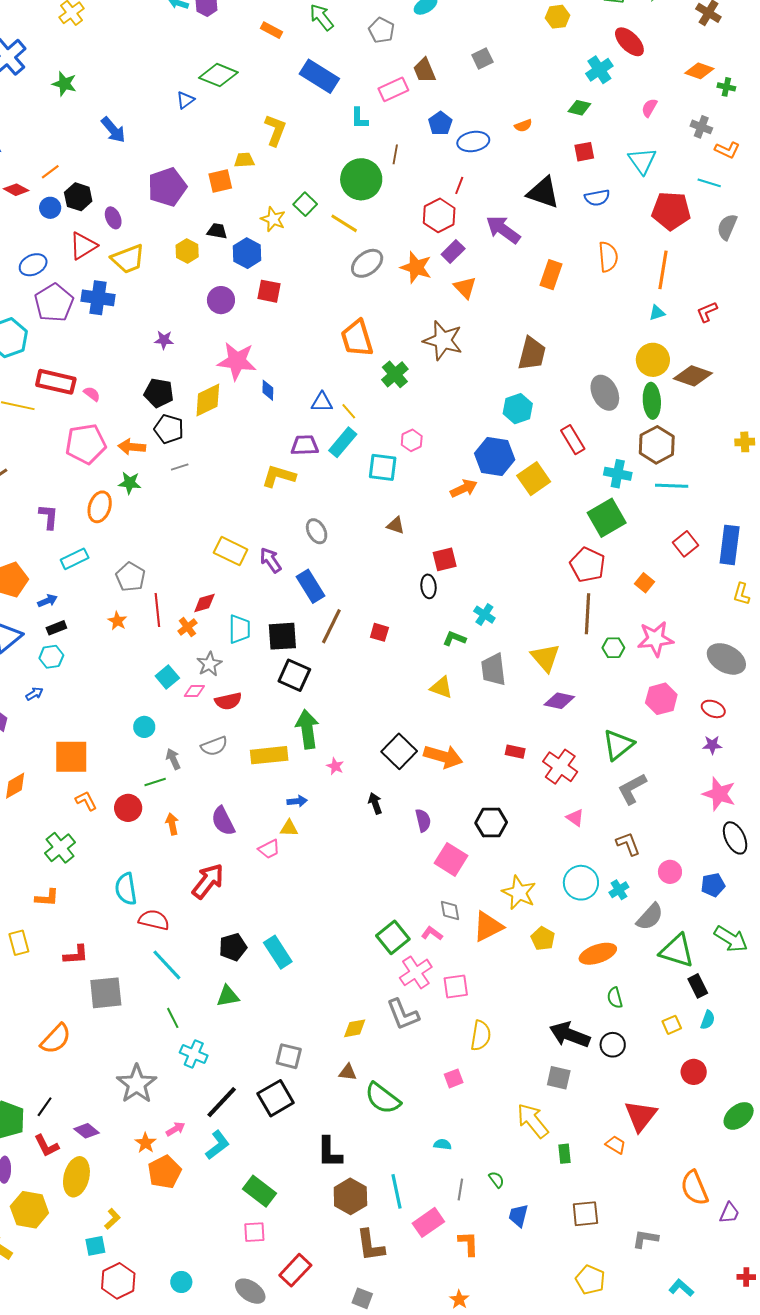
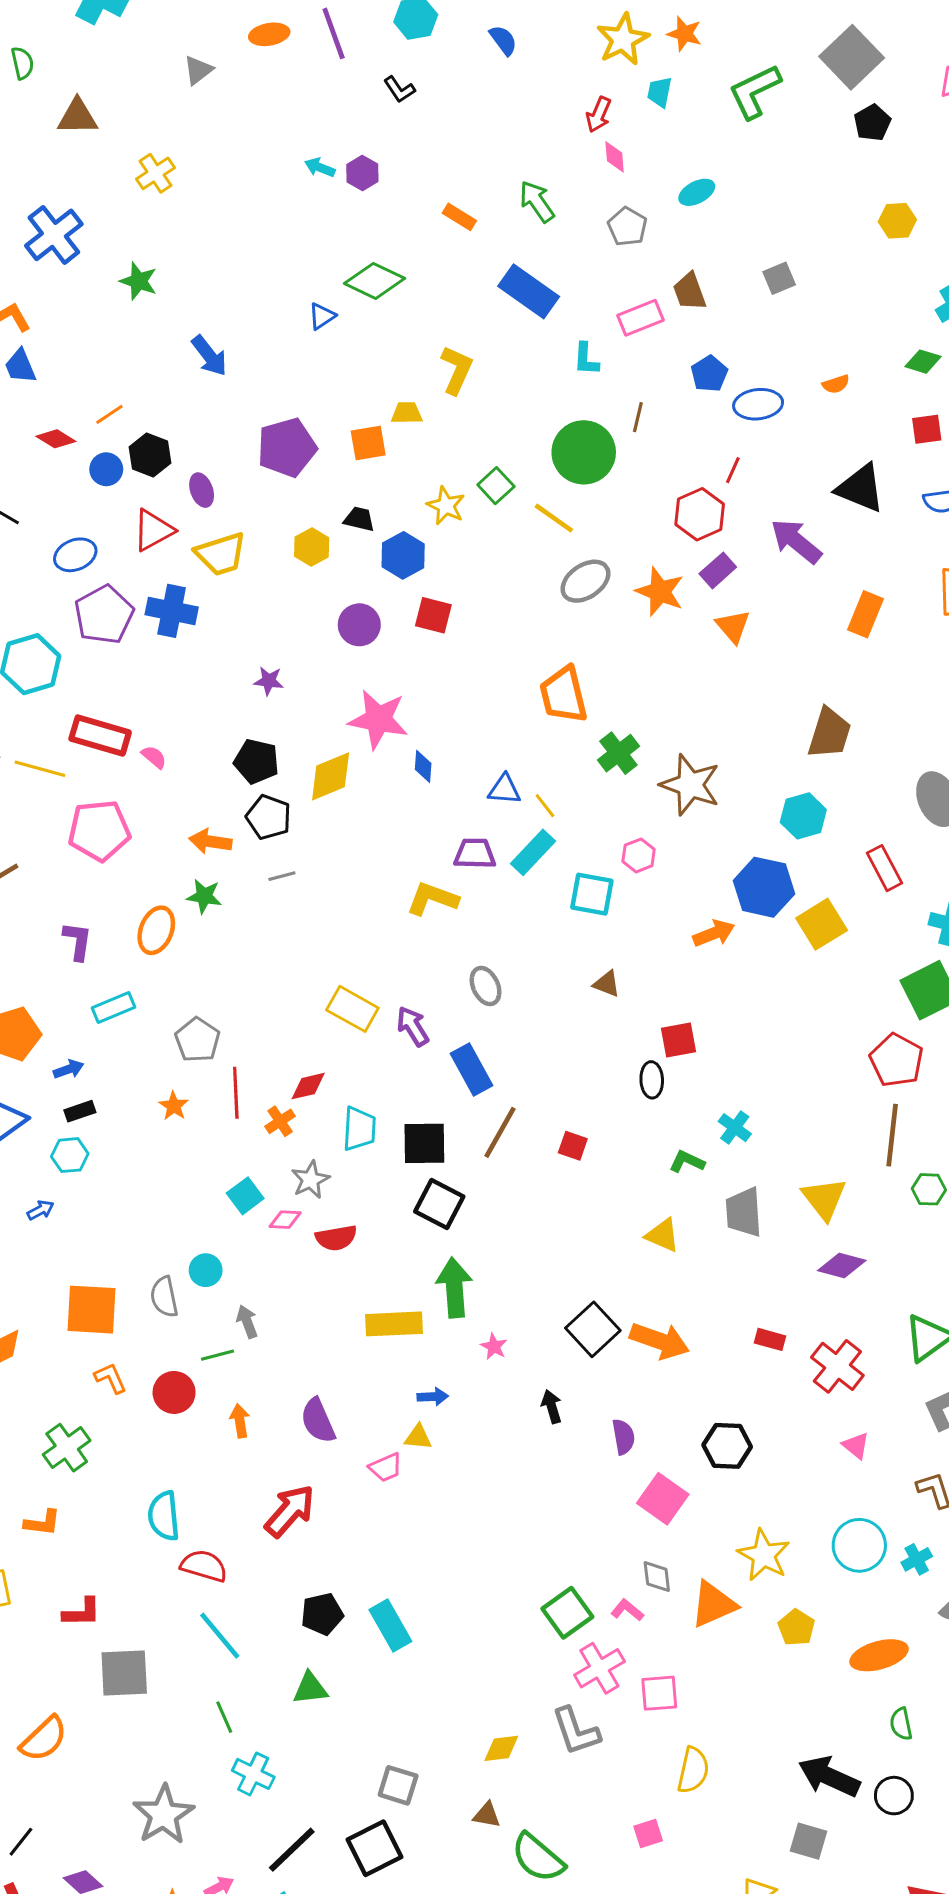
brown star: (443, 340) -> (690, 785), moved
pink pentagon: (86, 444) -> (99, 830), moved
gray semicircle: (214, 746) -> (164, 1297), moved, turned 96

